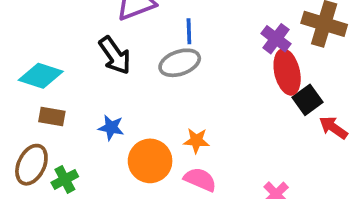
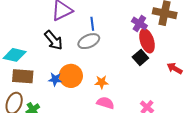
black square: (307, 100) -> (140, 58), moved
brown rectangle: (52, 116) -> (23, 76), size x1.5
orange circle: (150, 161) -> (71, 76), moved

